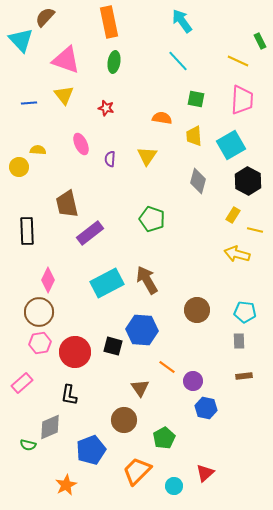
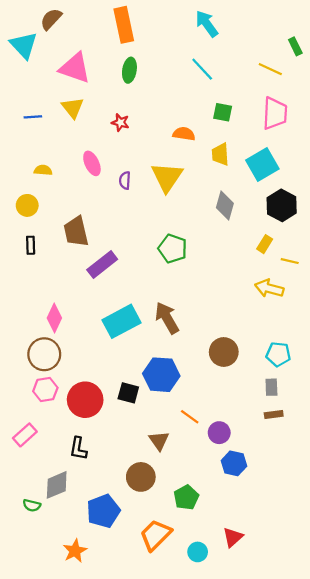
yellow triangle: (147, 156) -> (167, 177), size x1.4
yellow circle: (19, 167) -> (27, 205), moved
black rectangle: (27, 231) -> (31, 245), moved, size x0.6
brown rectangle: (244, 376) -> (274, 414), moved

